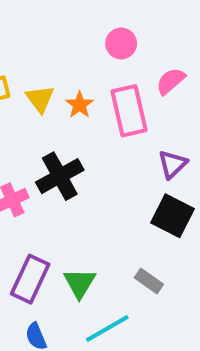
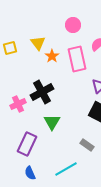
yellow triangle: (40, 99) -> (38, 43), moved
green triangle: (80, 283) -> (52, 122), moved

